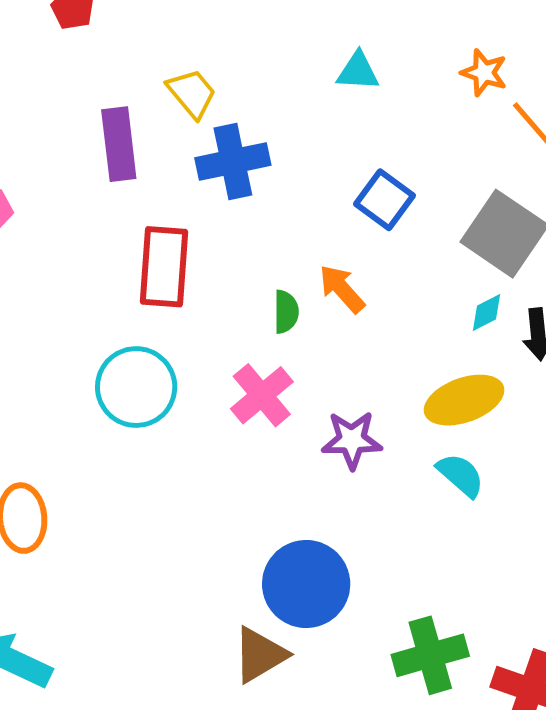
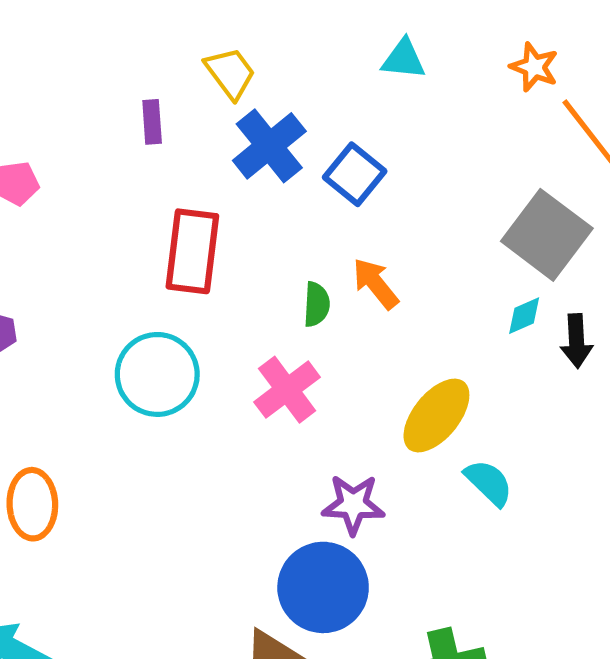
purple rectangle: (119, 144) -> (152, 122), size x0.6
blue cross: (233, 162) -> (269, 146), turned -30
blue square: (384, 200) -> (355, 174), moved
yellow ellipse: (464, 400) -> (436, 415), moved, turned -34
purple star: (352, 440) -> (353, 504), moved

